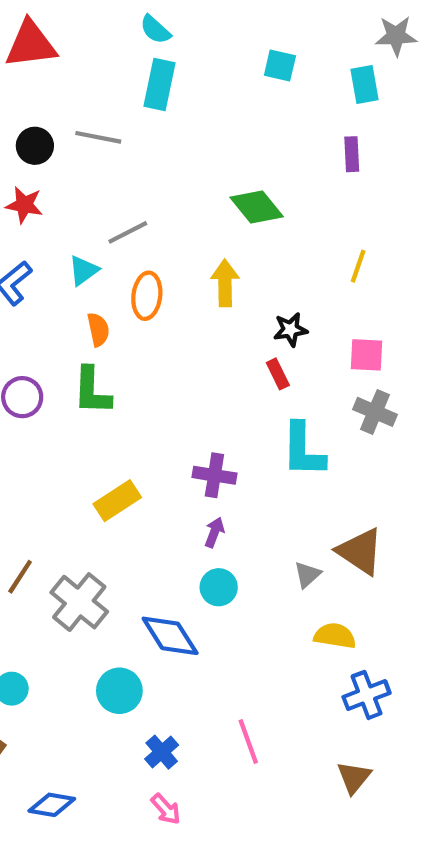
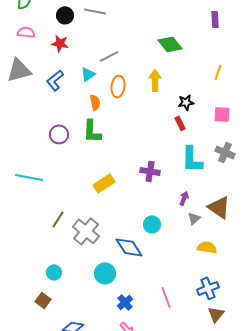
gray cross: (375, 412) -> (225, 152), moved
purple arrow: (214, 532) -> (184, 198), moved
blue cross: (367, 695) -> (208, 288), moved

